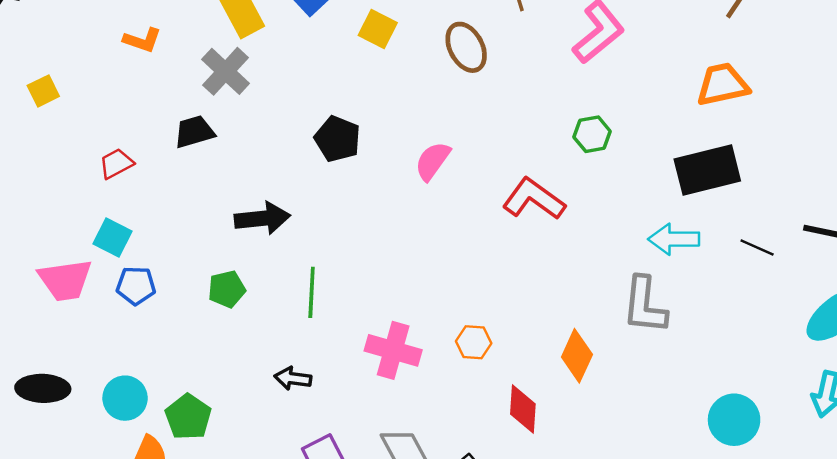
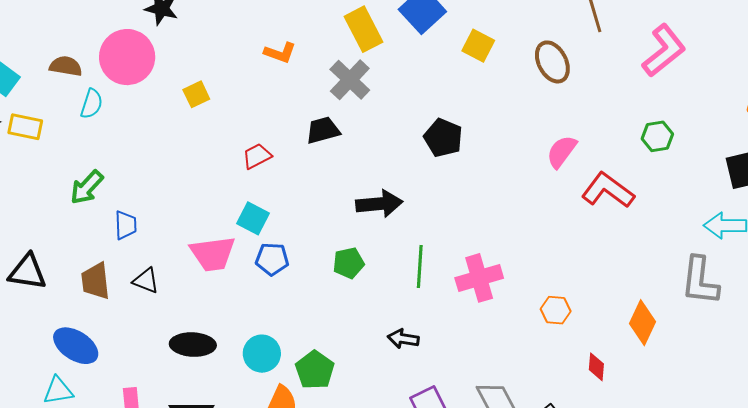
pink semicircle: (433, 161) -> (562, 152), moved
pink cross: (393, 350) -> (479, 278), moved, turned -33
red diamond: (523, 409) -> (596, 367), size x0.7

